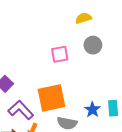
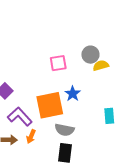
yellow semicircle: (83, 18) -> (101, 65), moved
blue star: (92, 110) -> (73, 94), moved

